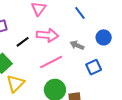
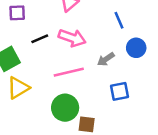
blue circle: (104, 37) -> (136, 48), moved
gray arrow: (77, 45) -> (106, 59), turned -72

